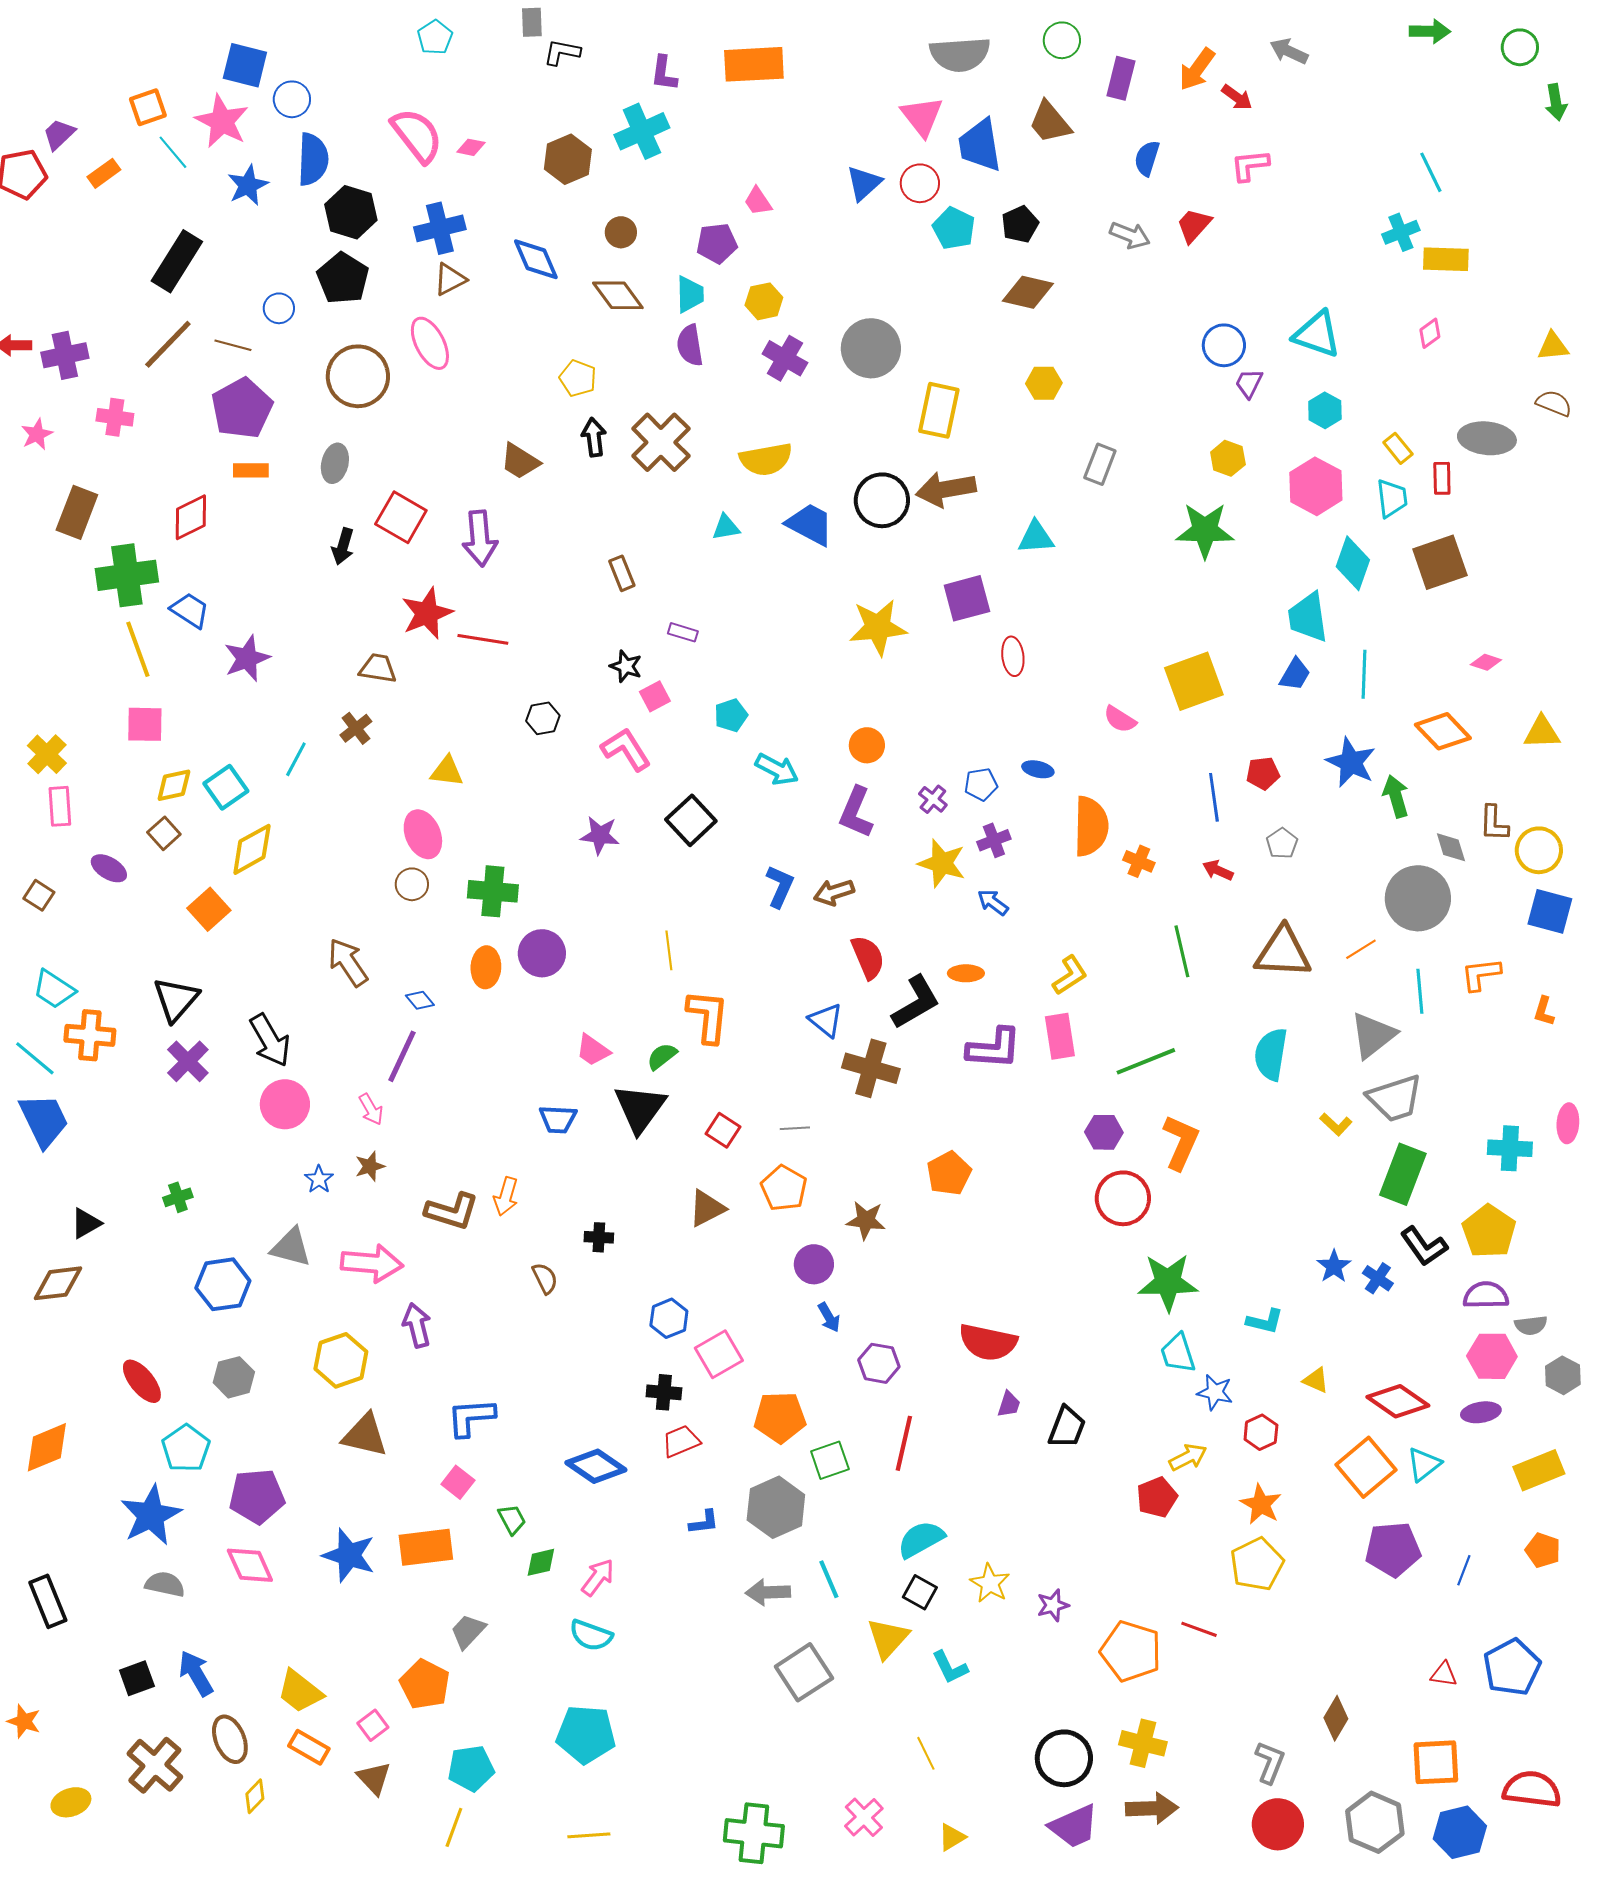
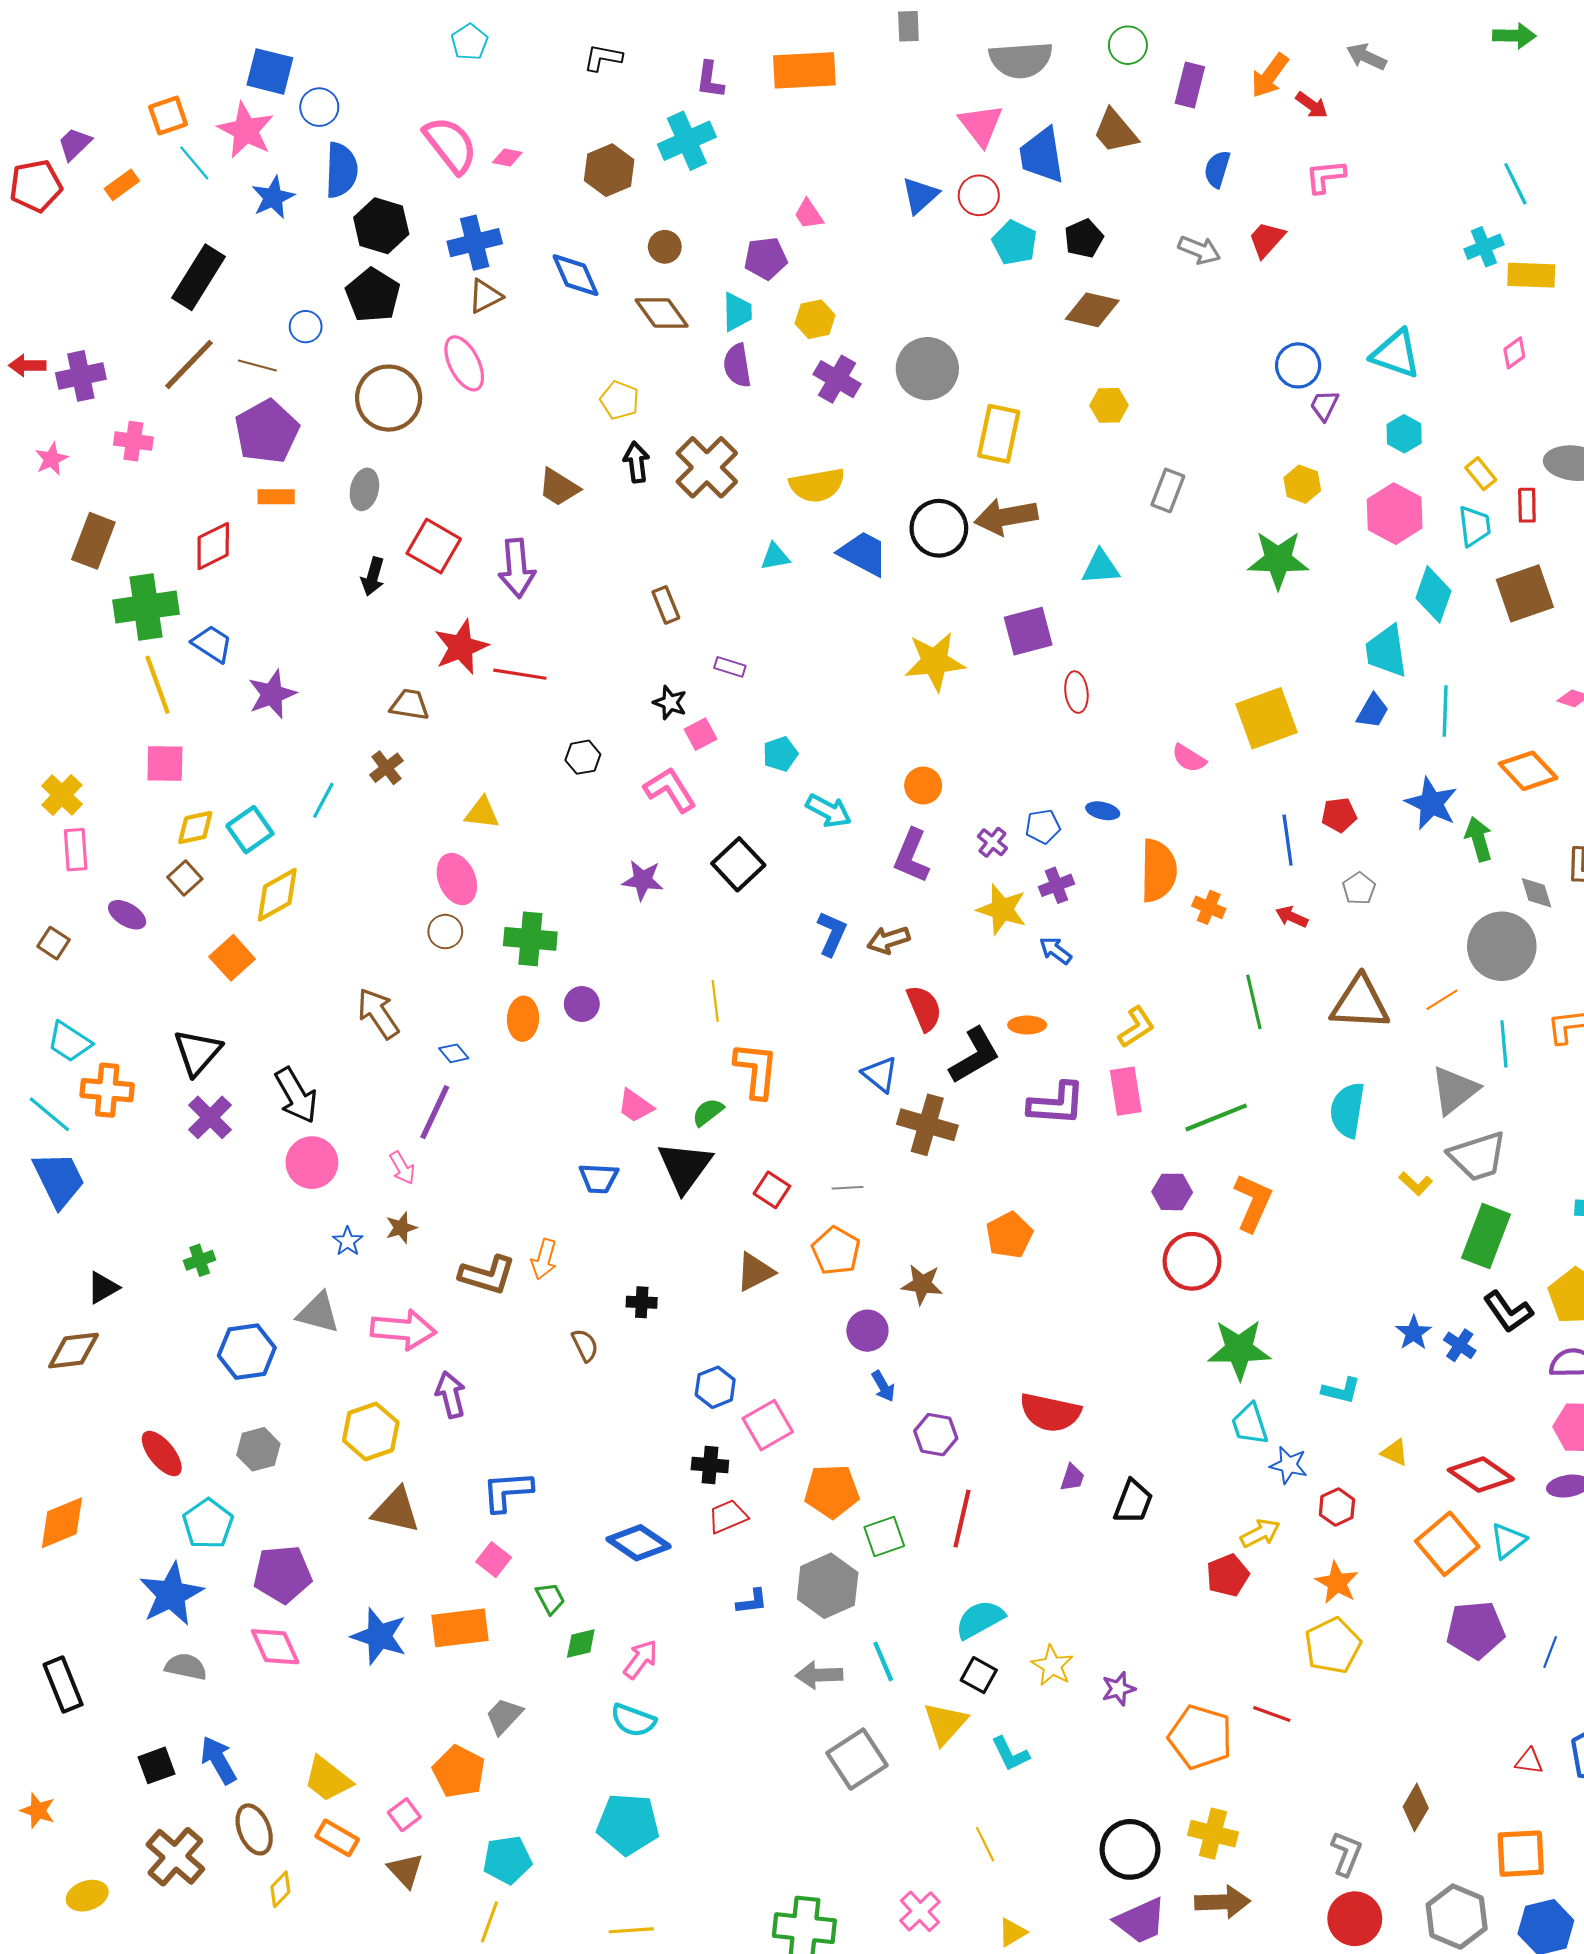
gray rectangle: (532, 22) -> (908, 26), moved
purple circle: (542, 953) -> (582, 1004), size x0.7

